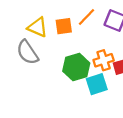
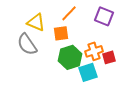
orange line: (87, 17) -> (69, 13), moved
orange square: (64, 26) -> (61, 33), moved

